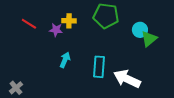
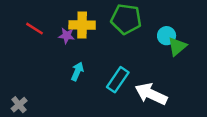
yellow cross: (69, 21) -> (82, 25), size x1.5
cyan rectangle: (99, 67) -> (118, 80), turned 30

